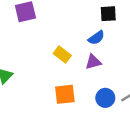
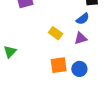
blue circle: (105, 98) -> (79, 69), moved

